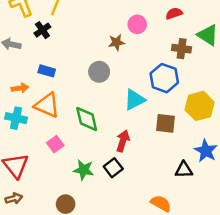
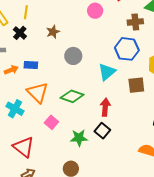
brown star: (116, 42) -> (53, 32), moved
orange arrow: (20, 88) -> (11, 70), moved
orange triangle: (47, 105) -> (38, 93), turned 35
cyan cross: (16, 118) -> (15, 109), turned 30
green diamond: (87, 119) -> (72, 96), turned -45

